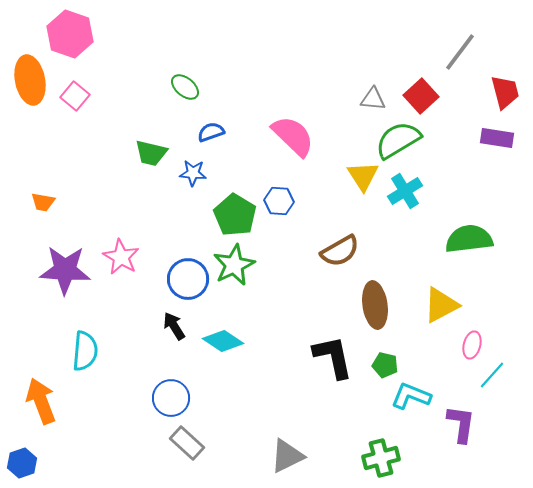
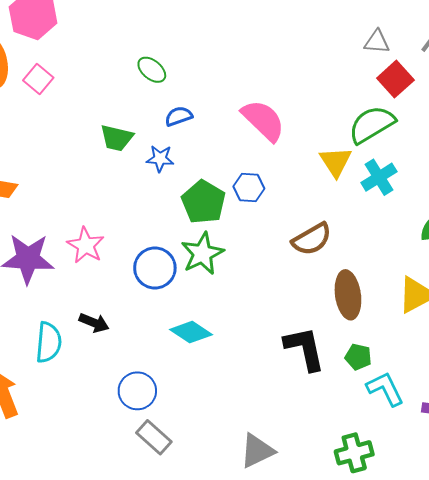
gray triangle: (373, 99) -> (377, 42), moved
black arrow: (174, 326) -> (94, 323), moved, turned 144
cyan L-shape: (411, 396) -> (385, 389), turned 42

